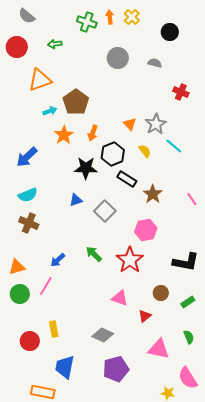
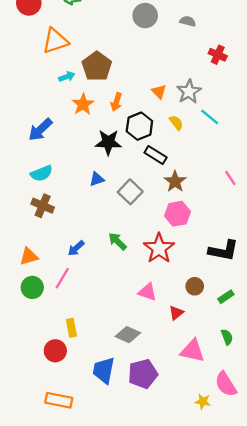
brown star: (153, 194) -> (175, 181), moved
red circle: (30, 341) -> (55, 351), moved
blue trapezoid: (65, 367) -> (104, 370), moved

